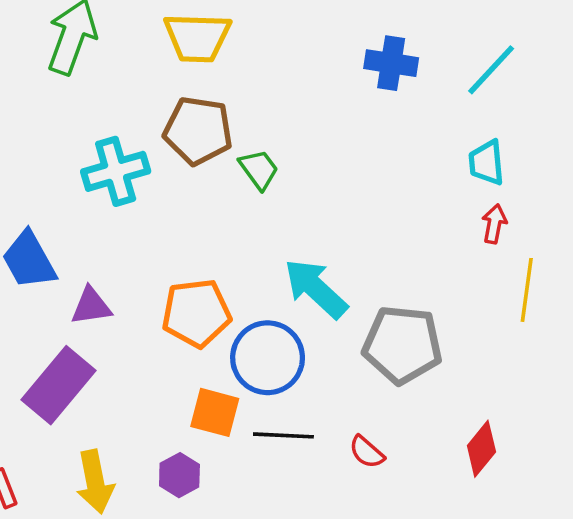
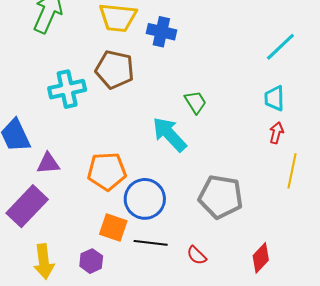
blue cross: (391, 63) -> (161, 32), moved
green trapezoid: (259, 169) -> (195, 102), moved
cyan arrow: (316, 289) -> (169, 134), moved

